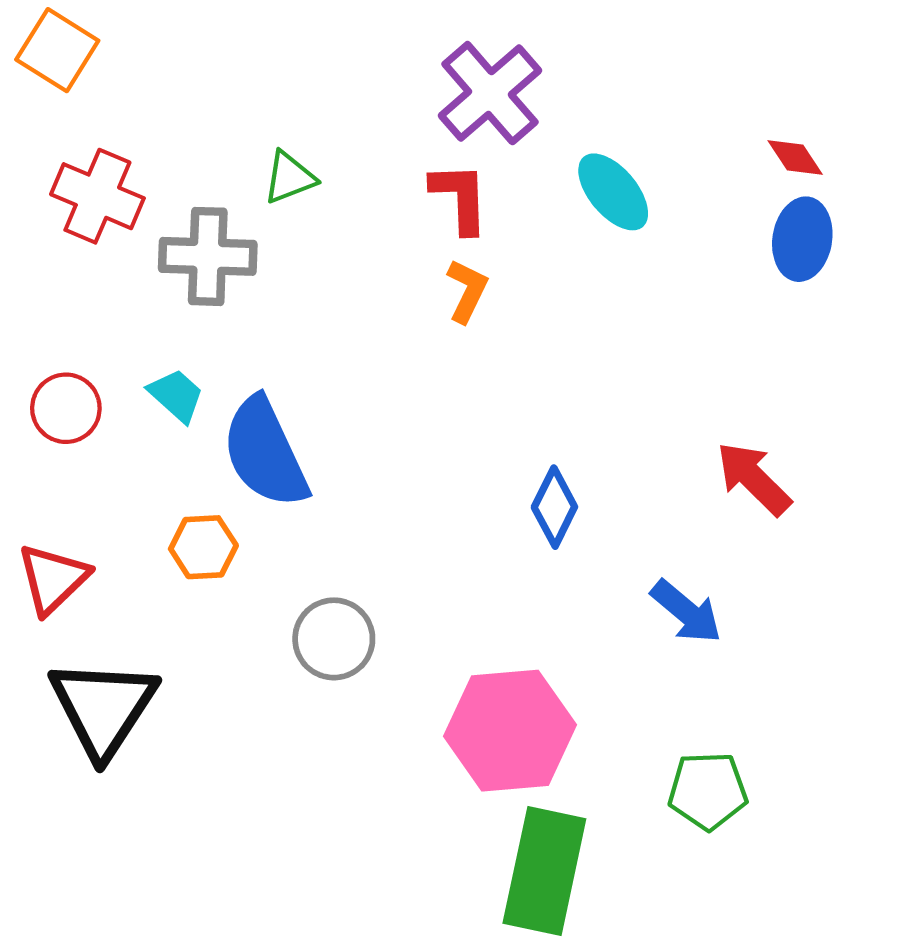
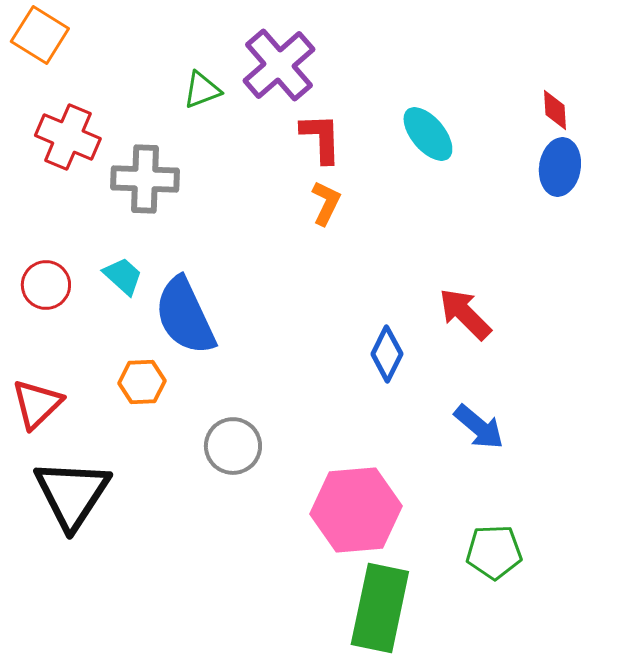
purple cross: (490, 93) -> (279, 65), moved
red diamond: (795, 158) -> (555, 110), turned 30
green triangle: (289, 178) -> (202, 90), moved
red arrow: (754, 478) -> (465, 314), moved

